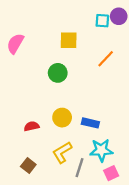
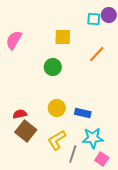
red semicircle: (32, 126) -> (20, 114), moved
brown square: (28, 165) -> (26, 131), moved, size x1.5
pink square: (111, 173) -> (102, 159), turned -32

